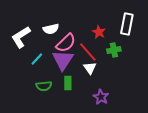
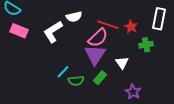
white semicircle: (51, 29) -> (74, 17), moved
red line: (88, 52) -> (108, 25), moved, turned -30
cyan line: (37, 59) -> (63, 72), moved
green rectangle: (68, 83) -> (100, 78), turned 40

